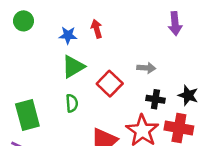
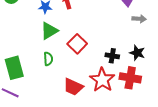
gray arrow: (146, 68) -> (139, 19), moved

